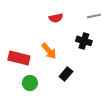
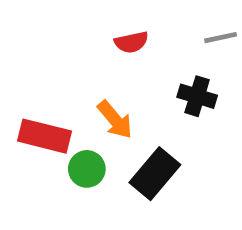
black rectangle: (66, 74) -> (155, 174), size x1.5
green circle: (30, 83) -> (87, 169), moved

